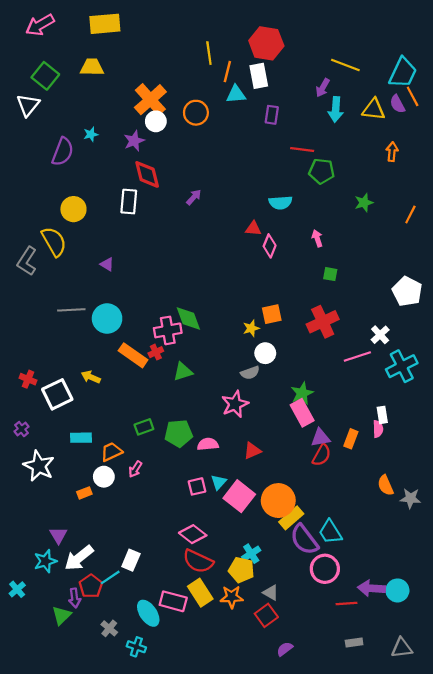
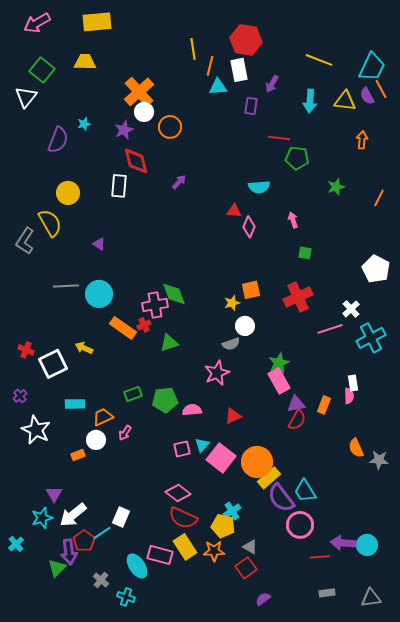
purple arrow: (323, 88) -> (272, 84), moved
orange circle: (196, 113) -> (170, 127), moved
purple arrow: (75, 598) -> (69, 552), size x1.4

